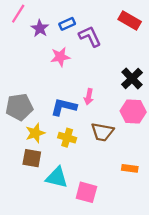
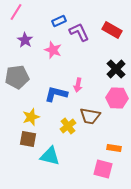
red rectangle: (130, 20) -> (112, 30), moved
purple star: (40, 28) -> (25, 40), moved
pink star: (60, 57) -> (53, 50), turned 30
gray pentagon: (19, 107) -> (17, 77), moved
yellow cross: (67, 138) -> (68, 126), moved, turned 35
pink square: (86, 192) -> (103, 169), moved

